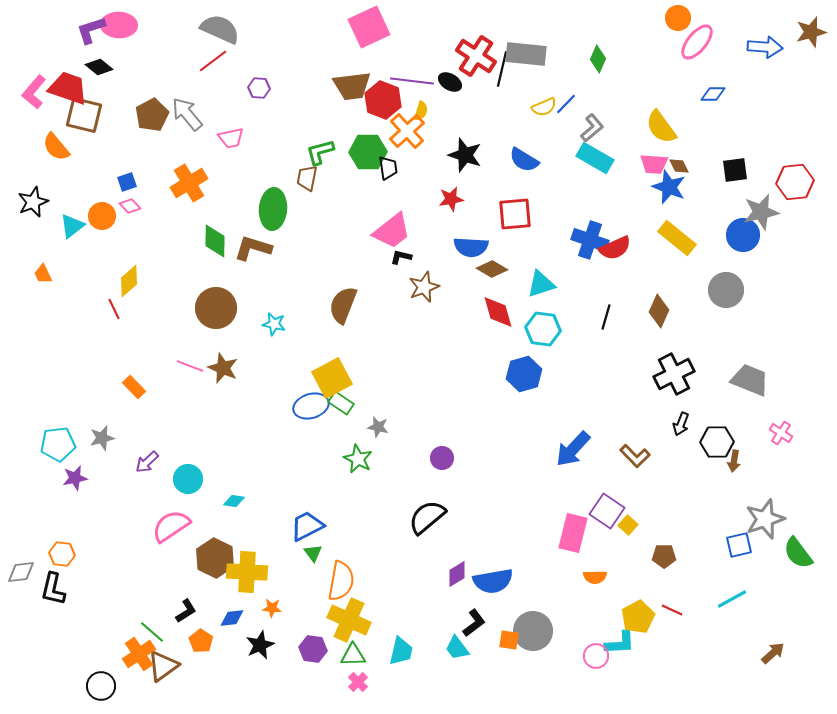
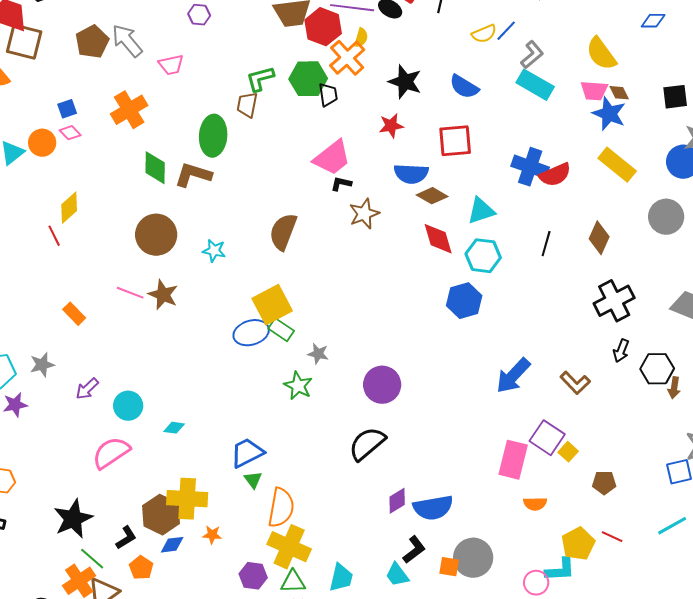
purple circle: (442, 458) -> (382, 385), size x1.6
brown hexagon: (215, 558) -> (161, 515), moved
black star: (260, 645) -> (73, 519), moved, size x1.4

